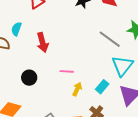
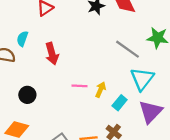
black circle: (29, 78) -> (27, 95), moved
yellow arrow: (77, 89) -> (101, 90), moved

